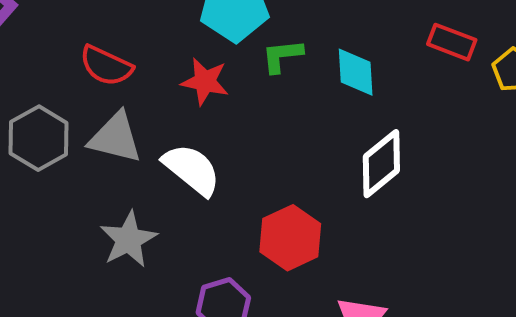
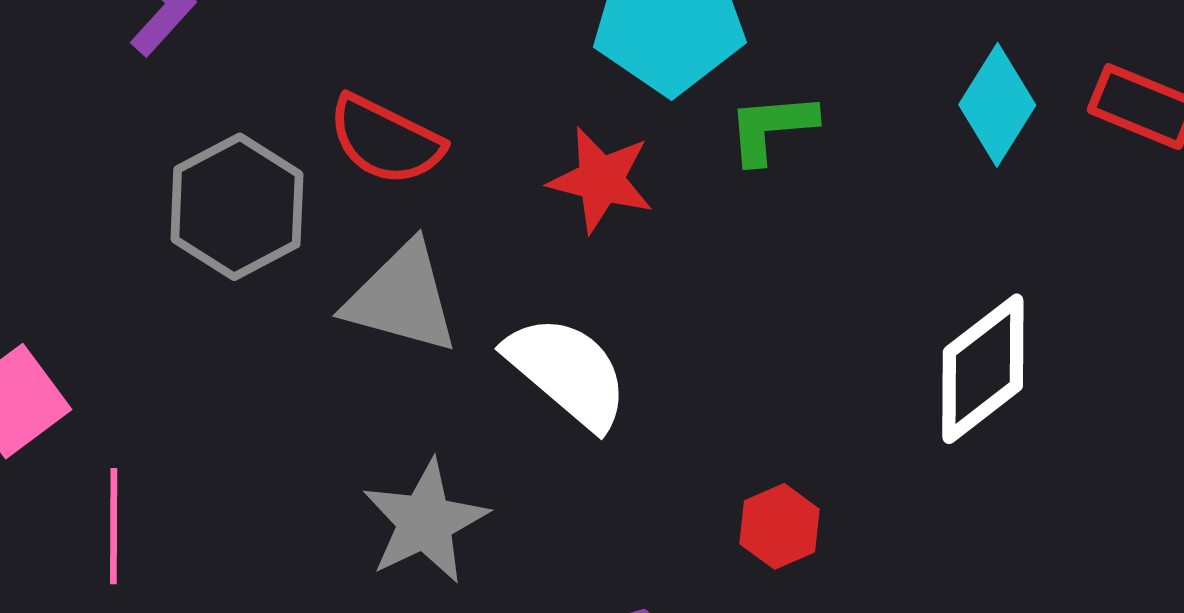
cyan diamond: (356, 72) -> (997, 105), moved, turned 34
gray hexagon: (39, 138) -> (237, 207), moved
red hexagon: (290, 238) -> (779, 526), size x0.6

